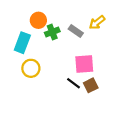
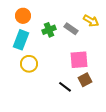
orange circle: (38, 20) -> (23, 16), moved
yellow arrow: (97, 22) -> (91, 21), turned -112
black line: (74, 83) -> (65, 87), moved

